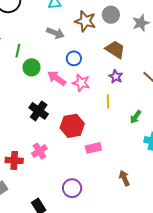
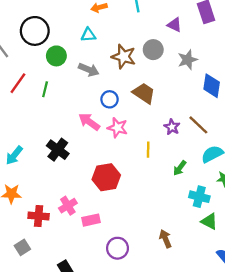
brown trapezoid: (115, 49) -> (144, 93), moved
green circle: (32, 67) -> (56, 56), moved
purple star: (116, 77) -> (172, 127), moved
black cross: (39, 111) -> (58, 150), moved
pink rectangle: (93, 148) -> (91, 220), moved
purple circle: (72, 188) -> (118, 248), moved

